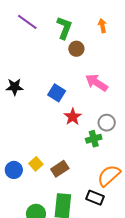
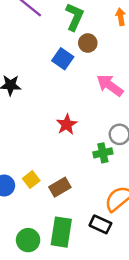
blue square: (57, 93) -> (63, 59), moved
red star: (73, 117) -> (67, 124), moved

